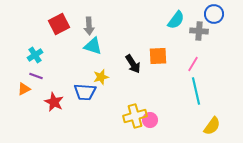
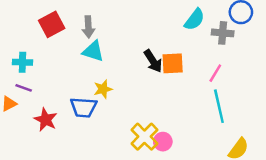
cyan cross: (35, 55) -> (22, 62), turned 35
black arrow: (133, 64) -> (153, 61), moved
yellow cross: (135, 116) -> (144, 137), turned -30

